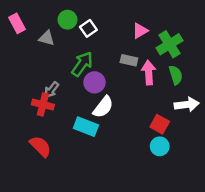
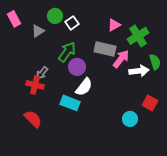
gray triangle: (47, 38) -> (38, 31), turned -48
gray rectangle: (129, 60) -> (105, 49), size x1.5
pink arrow: (149, 73) -> (121, 59), turned 42
green semicircle: (176, 75) -> (155, 62), moved
white arrow: (187, 105) -> (139, 71), moved
red square: (160, 124) -> (150, 103), moved

